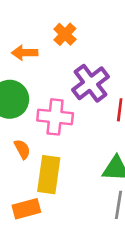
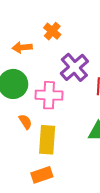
orange rectangle: (26, 209) -> (42, 175), moved

